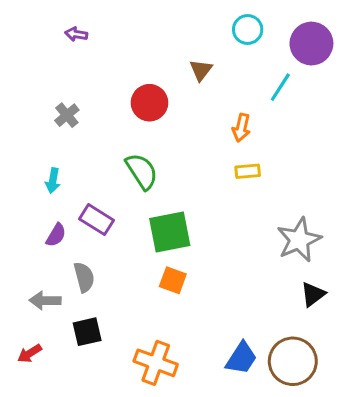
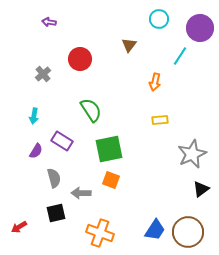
red circle: (149, 103) -> (80, 59), moved
yellow rectangle: (248, 171) -> (160, 120), moved
gray arrow: (45, 301) -> (81, 193), moved

